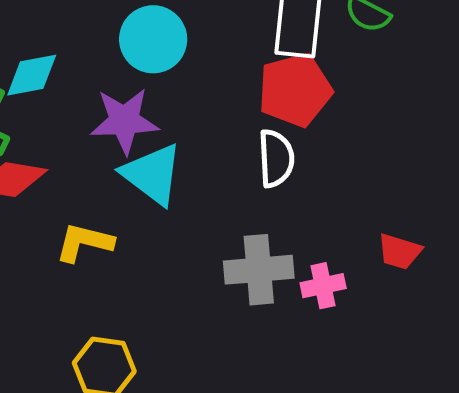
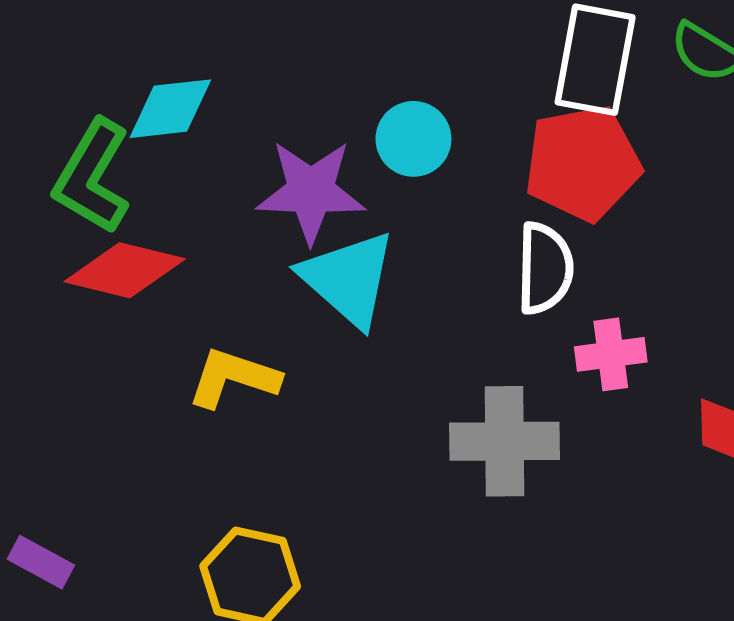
cyan circle: (153, 39) -> (413, 139), moved, size x0.7
pink cross: (323, 286) -> (611, 354), moved

